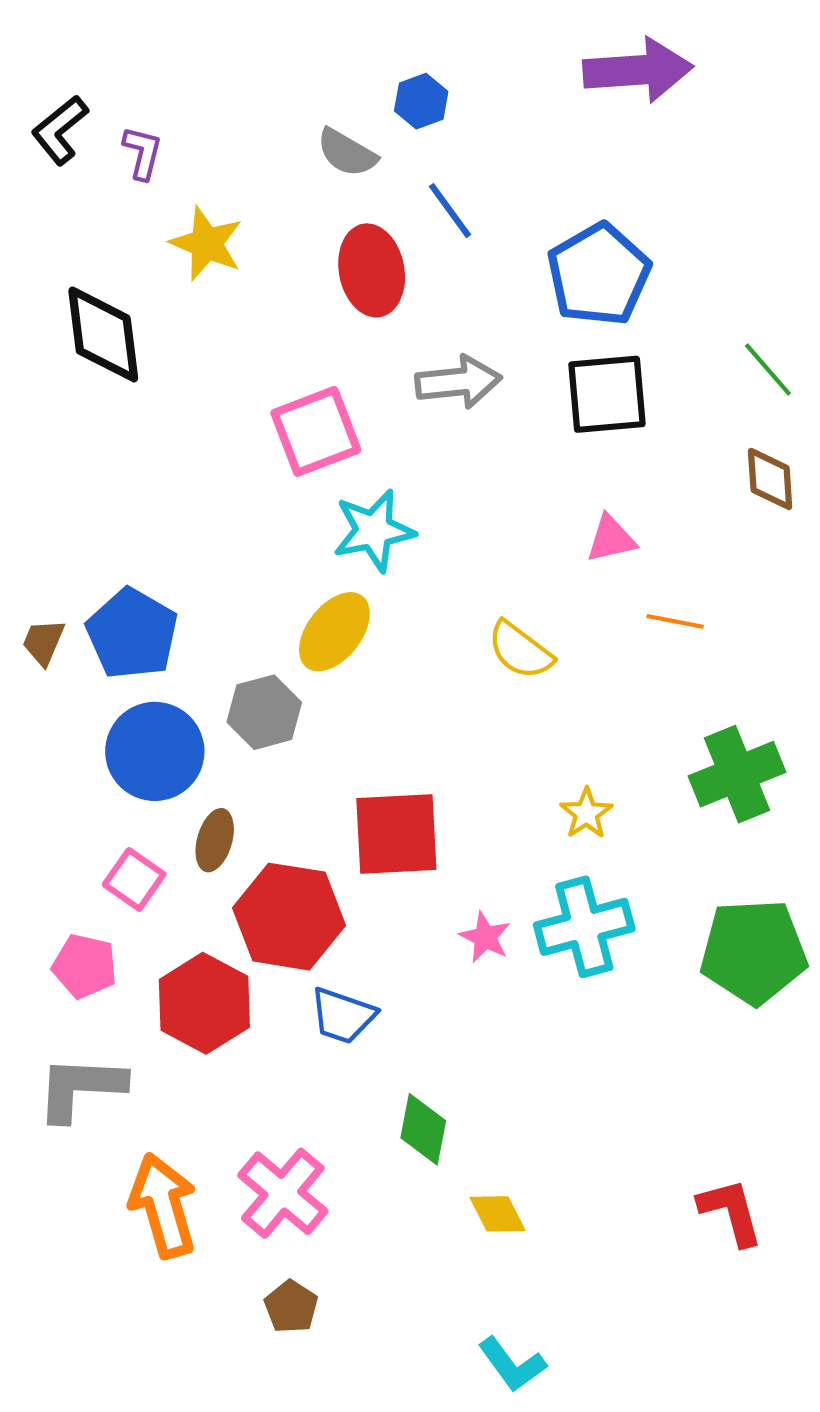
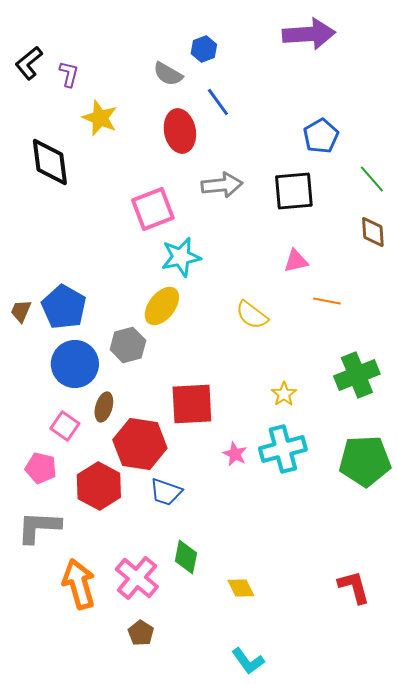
blue pentagon: (599, 275) -> (321, 136), moved, size x0.7
green diamond: (423, 1129) -> (186, 557), moved

